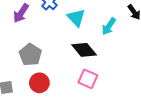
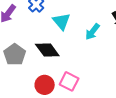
black diamond: (84, 50) -> (47, 50), moved
red circle: (39, 83) -> (45, 85), moved

